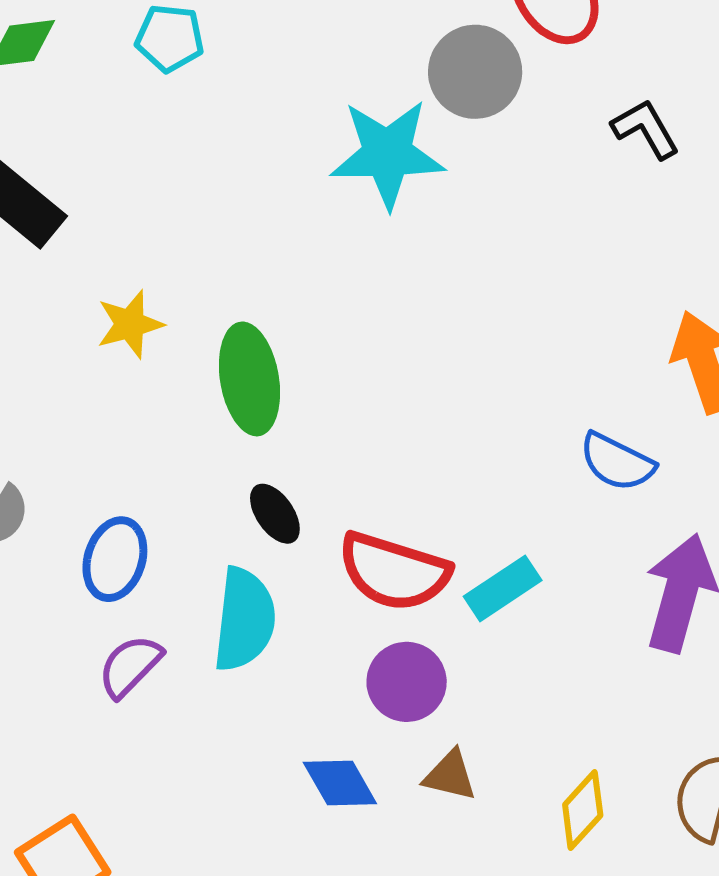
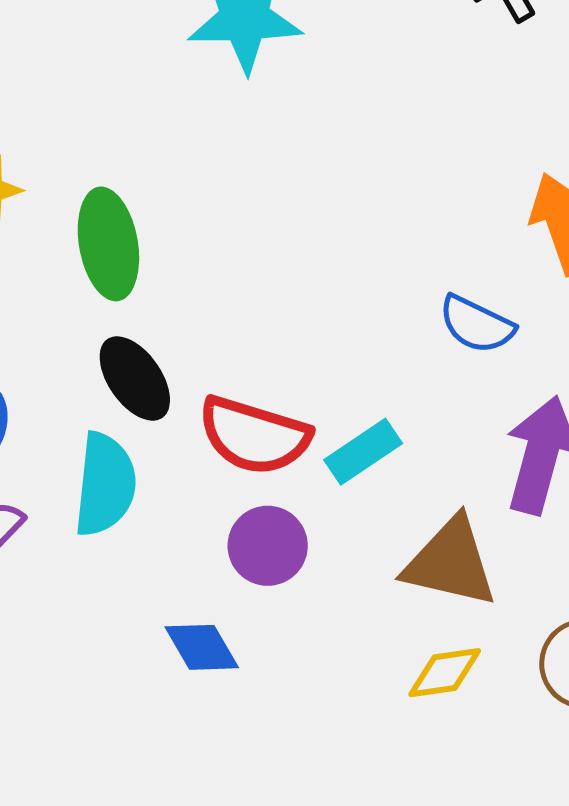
black ellipse: (275, 514) -> (135, 378), size x1.4
brown triangle: (450, 775) -> (450, 562), moved, size x1.8
yellow diamond: (583, 810) -> (445, 673), turned 40

